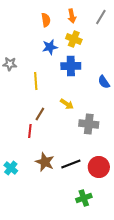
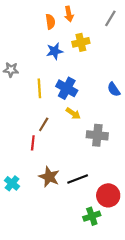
orange arrow: (72, 16) -> (69, 14), moved
yellow cross: (74, 39) -> (81, 42), turned -35
blue cross: (71, 66) -> (67, 88), moved, turned 30
red circle: (99, 167) -> (108, 195), moved

